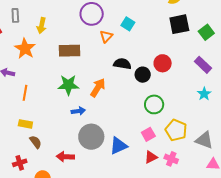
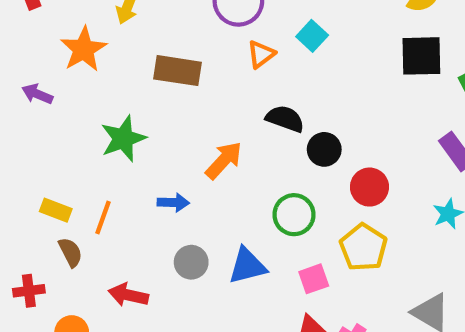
red circle: (163, 63) -> (369, 187), moved
green star: (68, 85) -> (123, 139), moved, turned -30
orange line: (25, 93) -> (103, 217), moved
green circle: (154, 104) -> (294, 215), moved
yellow pentagon: (176, 130) -> (363, 247), moved
gray circle: (91, 137) -> (191, 262), size x0.6
blue triangle: (118, 146) -> (247, 266), moved

